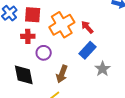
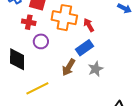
orange cross: (62, 25) -> (64, 18), turned 30
brown arrow: (62, 74) -> (69, 67), moved

